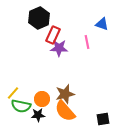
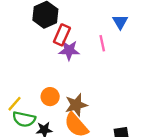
blue triangle: (102, 24) -> (120, 22), turned 40
orange circle: (42, 99) -> (50, 97), moved

